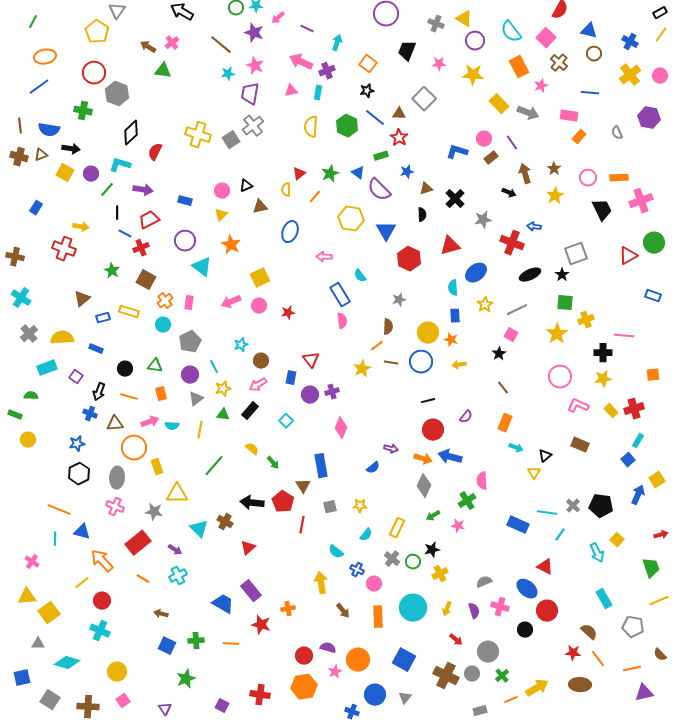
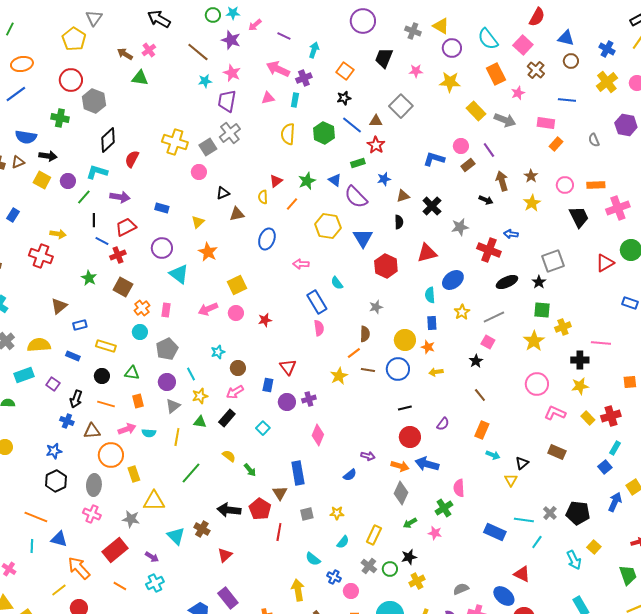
pink circle: (222, 191) -> (199, 172), moved
yellow rectangle: (129, 312) -> (106, 346), moved

